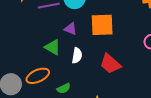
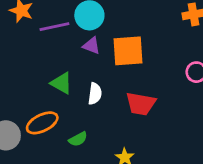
purple triangle: (71, 29) -> (91, 46), moved
red trapezoid: (110, 64) -> (141, 104), turned -30

